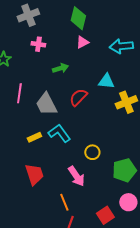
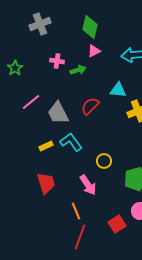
pink cross: (38, 44) -> (57, 61), moved
green arrow: (60, 68) -> (78, 70), moved
pink line: (19, 93) -> (31, 102), turned 42

